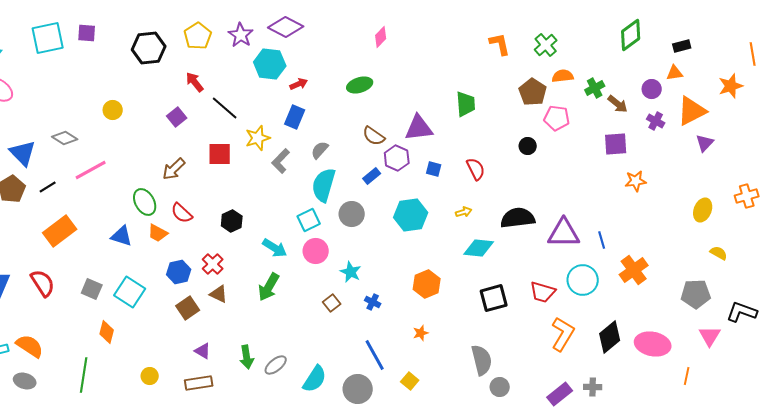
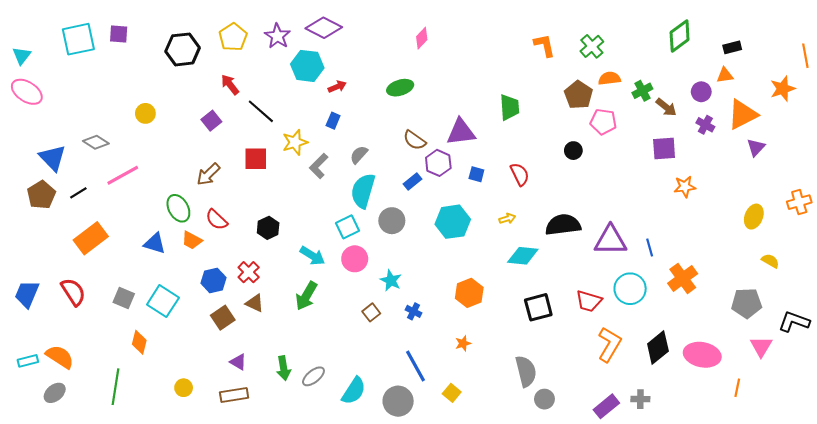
blue rectangle: (295, 117) -> (333, 121), size x0.7
gray ellipse: (25, 381) -> (55, 393), turned -55

